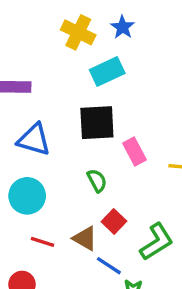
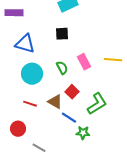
black square: (97, 123) -> (62, 34), size x0.6
pink rectangle: (134, 152) -> (84, 62), moved
cyan circle: (27, 196) -> (32, 74), moved

